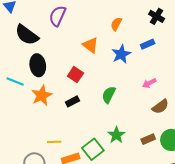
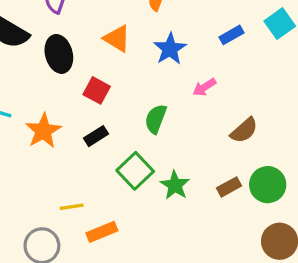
blue rectangle: (148, 44) -> (232, 35), moved
black ellipse: (38, 65) -> (59, 54), moved
pink arrow: (149, 83) -> (204, 87), moved
green square: (93, 149) -> (135, 171), moved

